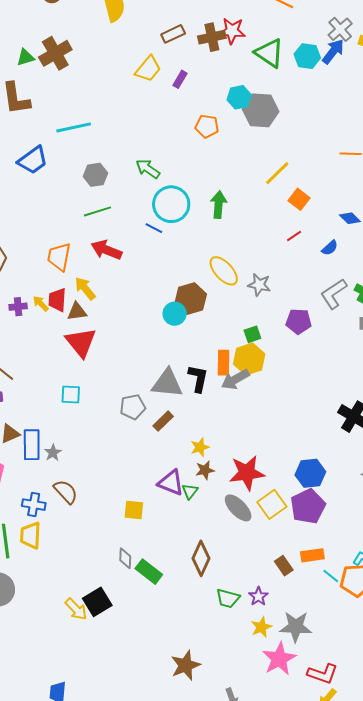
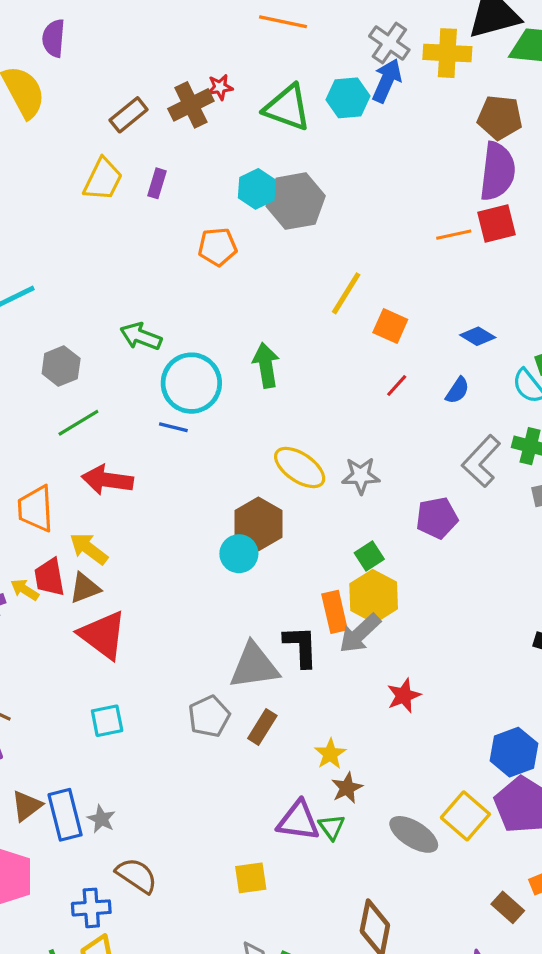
red star: (232, 31) -> (220, 87), size x0.6
red star: (247, 473) -> (404, 696), moved, size x0.6

